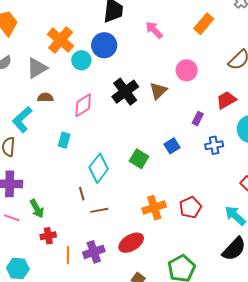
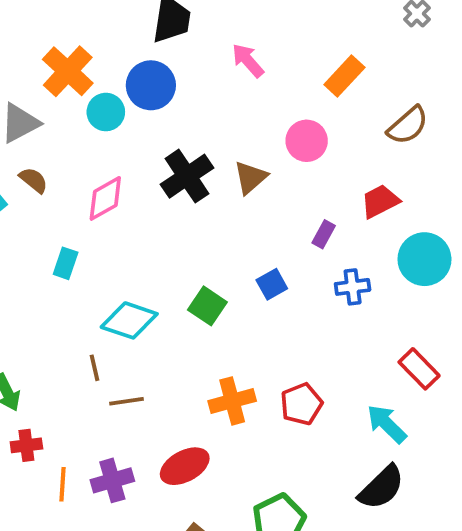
orange rectangle: (204, 24) -> (344, 76), moved
brown semicircle: (45, 97) -> (34, 180), turned 35
cyan diamond: (99, 168) -> (129, 320), turned 68

